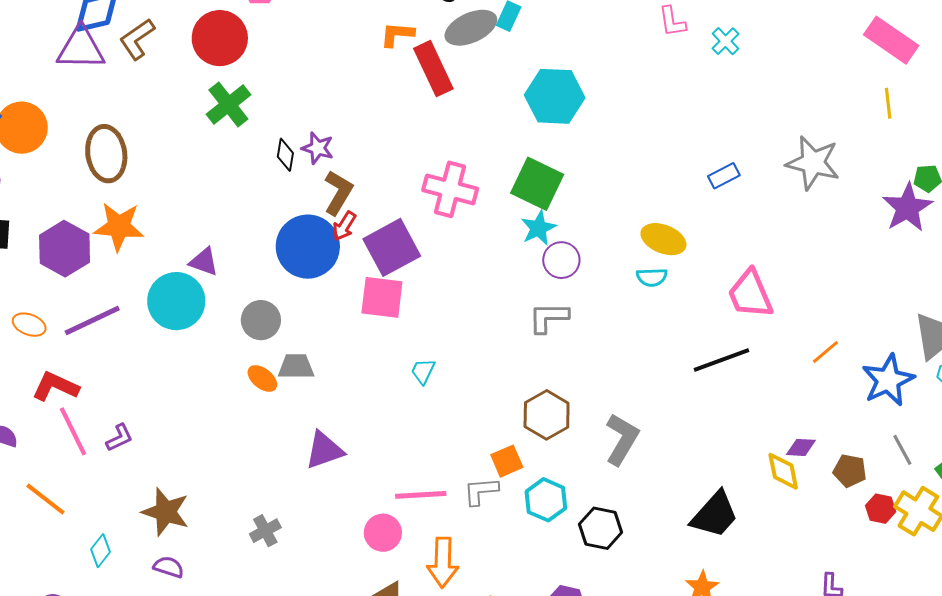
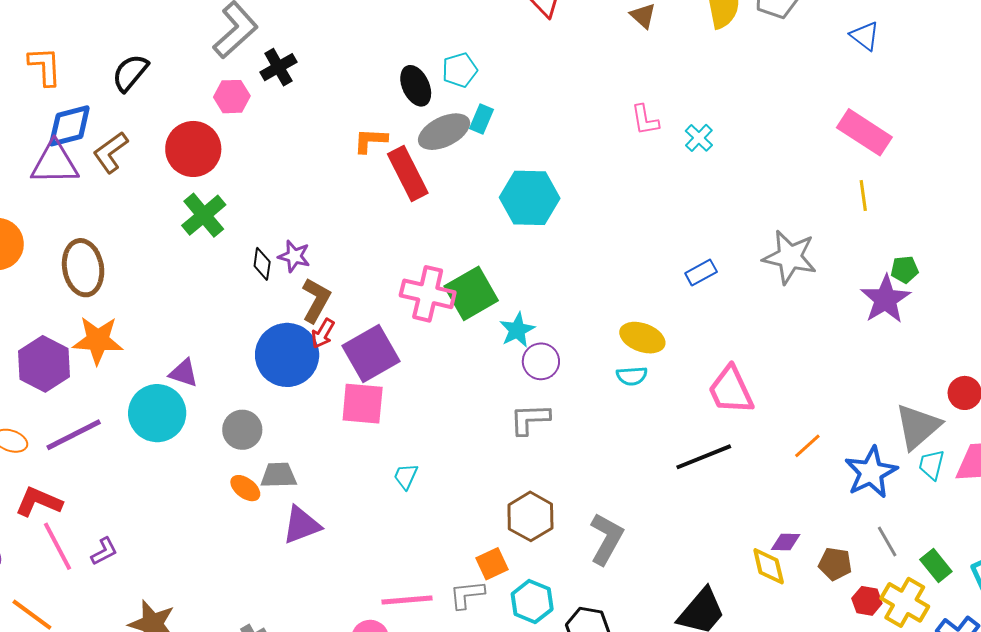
green square: (537, 184) -> (471, 293), moved, turned 36
purple triangle: (324, 450) -> (302, 525), moved

